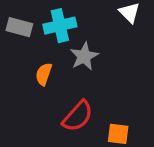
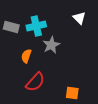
red semicircle: (78, 116) -> (35, 82), moved

